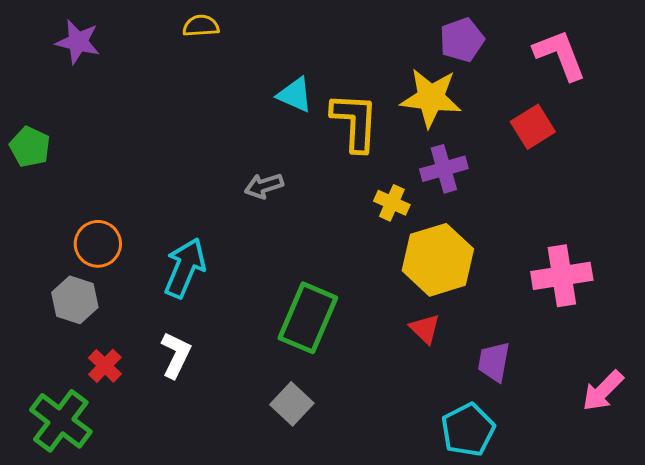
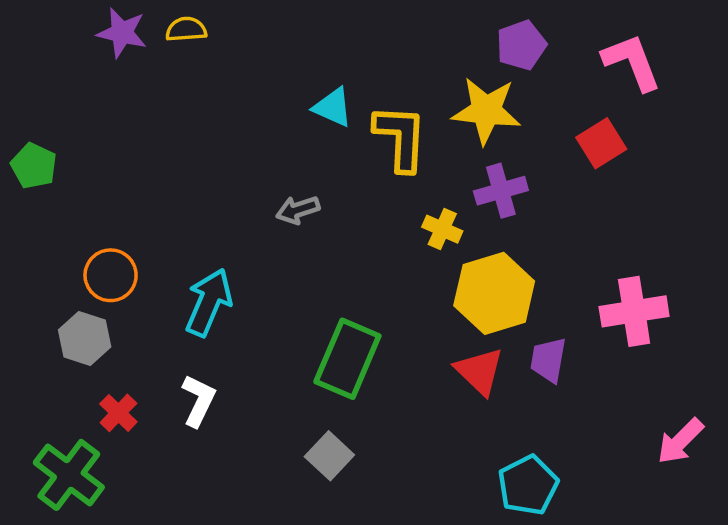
yellow semicircle: (201, 26) -> (186, 29), moved
purple star: (78, 42) -> (122, 33), moved
red triangle: (425, 329) -> (479, 371), size x1.4
purple trapezoid: (494, 362) -> (548, 360), moved

